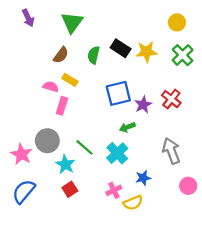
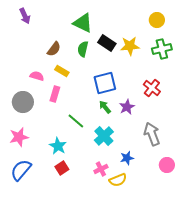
green triangle: (72, 22) -> (83, 23), moved, turned -40
green cross: (183, 55) -> (162, 49), turned 30
pink semicircle: (51, 87) -> (37, 76), moved
purple star: (143, 105) -> (127, 107), moved
green arrow: (127, 127) -> (105, 107), moved, turned 72
gray circle: (47, 141) -> (23, 102), moved
green line: (85, 147) -> (76, 121), moved
pink star: (21, 154) -> (19, 137), turned 30

